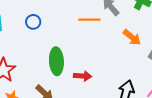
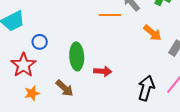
blue circle: (33, 22) -> (40, 42), moved

